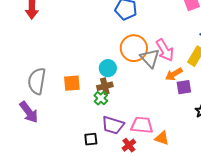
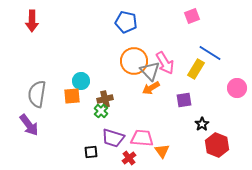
cyan circle: (108, 68) -> (81, 81), moved
orange arrow: (174, 74) -> (151, 88), moved
orange triangle: (162, 138) -> (162, 151), turned 35

